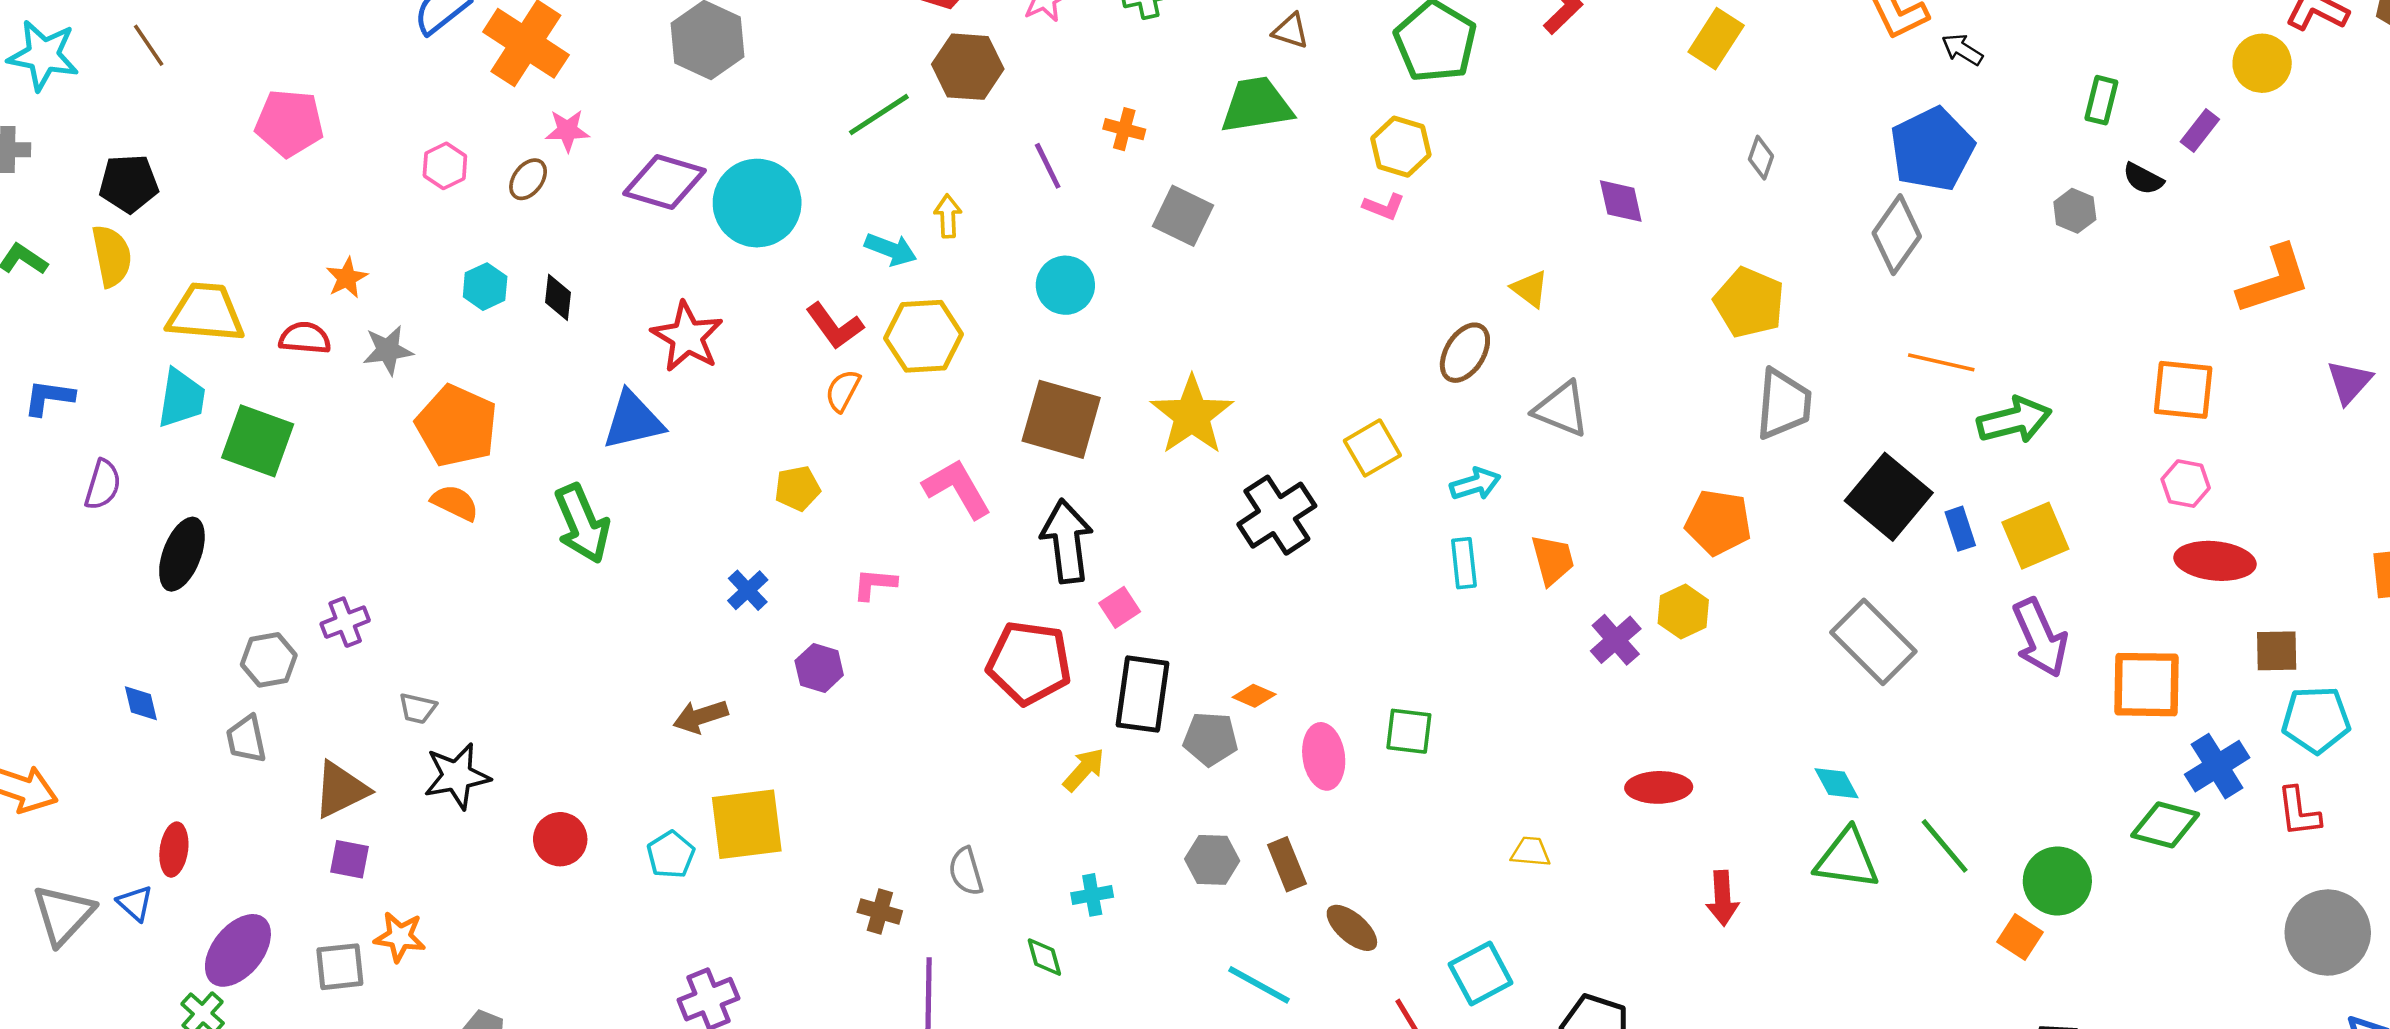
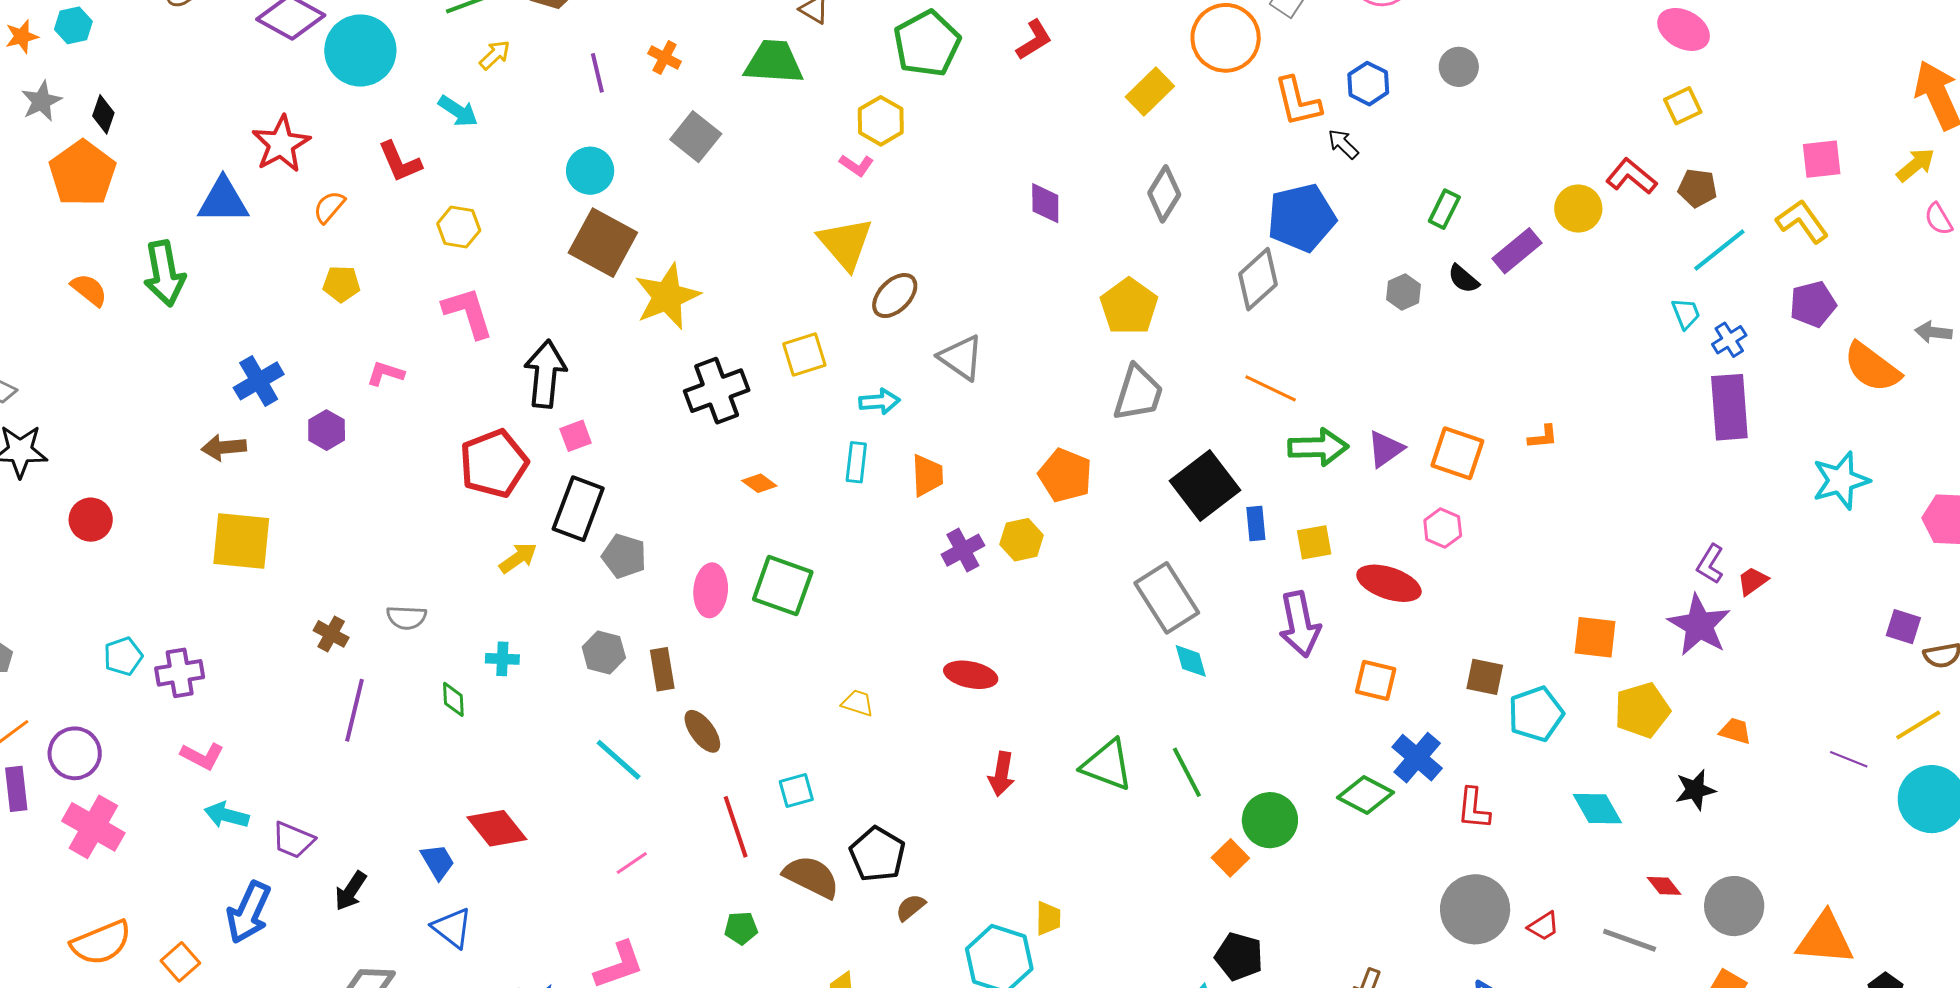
purple rectangle: (2200, 131) -> (1517, 251), size x1.4
gray diamond: (1761, 158) -> (1164, 194), size x1.6
yellow arrow: (948, 216) -> (495, 55), moved, turned 36
orange L-shape: (2274, 280) -> (1543, 437), moved, size x0.5
cyan hexagon: (485, 287) -> (73, 25), moved
yellow triangle: (1530, 289) -> (845, 244), moved, size x1.8
black diamond: (558, 297) -> (103, 114), moved
yellow hexagon: (924, 336) -> (459, 227), moved, size x0.7
gray star: (388, 350) -> (41, 101), turned -30
purple triangle: (2349, 382) -> (1385, 449), moved
orange semicircle: (843, 391) -> (329, 207), moved
brown square: (1061, 419) -> (603, 243), moved
orange semicircle: (455, 503) -> (89, 290), moved
yellow square: (2035, 536) -> (1314, 542), size x0.7
red ellipse: (2215, 561) -> (1389, 583), moved
blue cross: (748, 590) -> (259, 381), moved, size x1.4
red pentagon: (1029, 663) -> (494, 464), turned 30
orange square: (2147, 685) -> (1376, 680), size x0.7
orange diamond: (1254, 696) -> (759, 483), moved
cyan pentagon: (2316, 720) -> (1536, 714), moved, turned -30
green square: (1409, 731) -> (783, 586), size x1.5
blue cross: (2217, 766) -> (1417, 758), turned -30
cyan diamond: (1836, 783) -> (1191, 661), moved
cyan pentagon: (671, 855) -> (123, 656), moved
gray semicircle: (966, 871) -> (406, 618), turned -84
cyan square: (1481, 974) -> (796, 790), size x0.7

